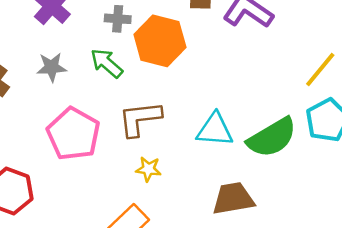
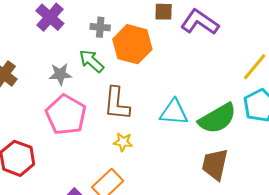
gray star: (51, 67) -> (60, 74), moved
brown L-shape: (140, 119) -> (117, 103), turned -78
brown trapezoid: (233, 199) -> (215, 164), moved, turned -68

